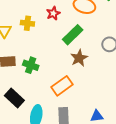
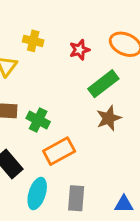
yellow cross: (27, 23) -> (33, 41), moved
orange rectangle: (62, 86) -> (59, 151), moved

